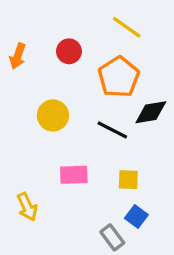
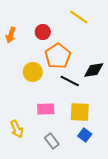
orange pentagon: (119, 77) -> (58, 56), moved
yellow square: (128, 180) -> (80, 112), size x1.5
gray rectangle: (112, 237) -> (52, 141), moved

